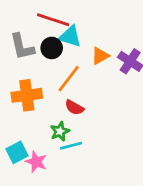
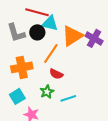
orange triangle: (100, 56) -> (72, 36), size x1.6
cyan line: (71, 146) -> (68, 98), moved
cyan square: (17, 152) -> (17, 96), moved

